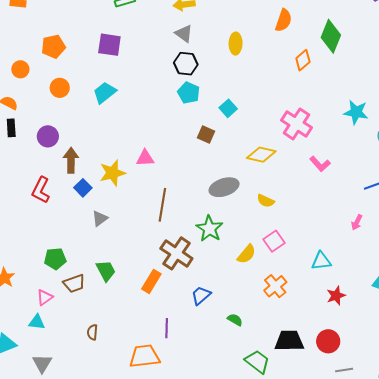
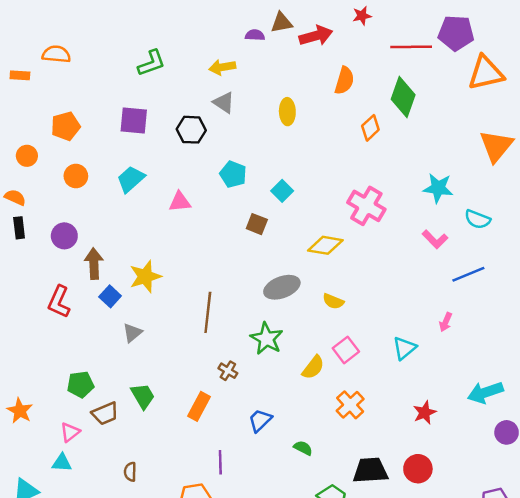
black hexagon: (186, 64) -> (191, 130), moved
pink triangle: (145, 158) -> (180, 202), moved
pink L-shape: (320, 164) -> (435, 239), moved
brown cross: (176, 253) -> (228, 371), size x0.5
cyan triangle: (321, 261) -> (404, 348), moved, turned -30

